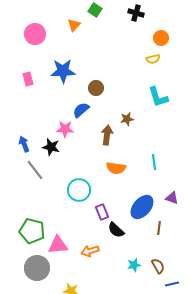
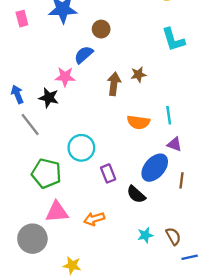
brown star: (127, 119) -> (138, 74), moved
orange semicircle: (116, 168) -> (138, 122), moved
purple triangle: (172, 198) -> (174, 144), moved
brown line: (159, 228) -> (181, 180), moved
black semicircle: (116, 230) -> (136, 194), moved
green pentagon: (32, 231) -> (46, 173), moved

